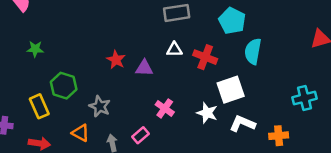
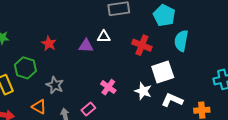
white triangle: (174, 50) -> (104, 37), moved
red star: (116, 60) -> (49, 43), moved
purple triangle: (144, 68) -> (86, 46), moved

